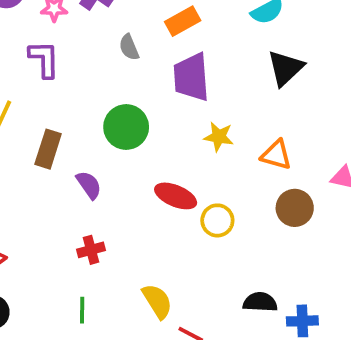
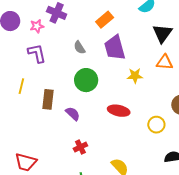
gray semicircle: (129, 47) -> (79, 48), moved
orange triangle: (276, 155) -> (165, 62), moved
yellow circle: (217, 220) -> (156, 125), moved

